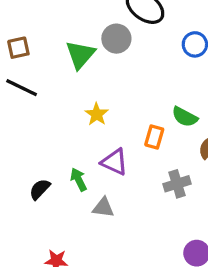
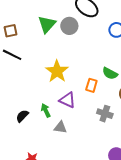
green triangle: (80, 55) -> (47, 24), moved
yellow star: (97, 114) -> (57, 71), size x1.6
gray cross: (177, 184) -> (105, 114), turned 35

